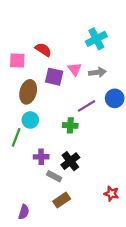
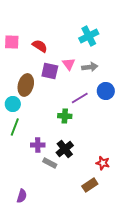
pink square: (17, 60) -> (12, 42), moved
cyan circle: (30, 120) -> (13, 104), moved
red star: (111, 194) -> (103, 163), moved
brown rectangle: (62, 200) -> (90, 185), moved

